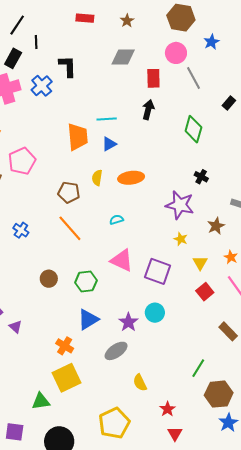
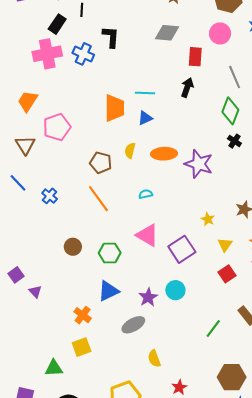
gray line: (193, 78) -> (235, 77), moved
blue cross: (42, 86) -> (83, 54), turned -30
black cross: (201, 177) -> (234, 141), moved
purple star: (180, 205) -> (199, 164), moved
purple square: (158, 271) -> (182, 249), turned 32
green line: (198, 368) -> (213, 328), moved
yellow square: (66, 378) -> (82, 347), size x0.7

